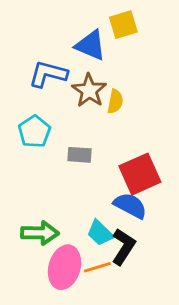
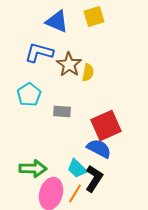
blue triangle: (91, 45) -> (57, 22), moved
orange line: (97, 267) -> (75, 194), turned -42

